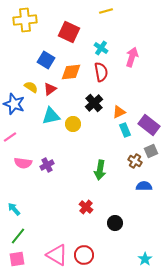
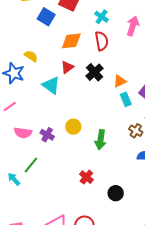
blue square: (46, 60) -> (46, 17), moved
red triangle: (50, 89) -> (67, 67), moved
cyan triangle: (51, 116) -> (51, 85), turned 48
yellow circle: (73, 124) -> (73, 127), moved
purple cross: (47, 165) -> (47, 135), turned -32
green line: (18, 236) -> (31, 165), moved

